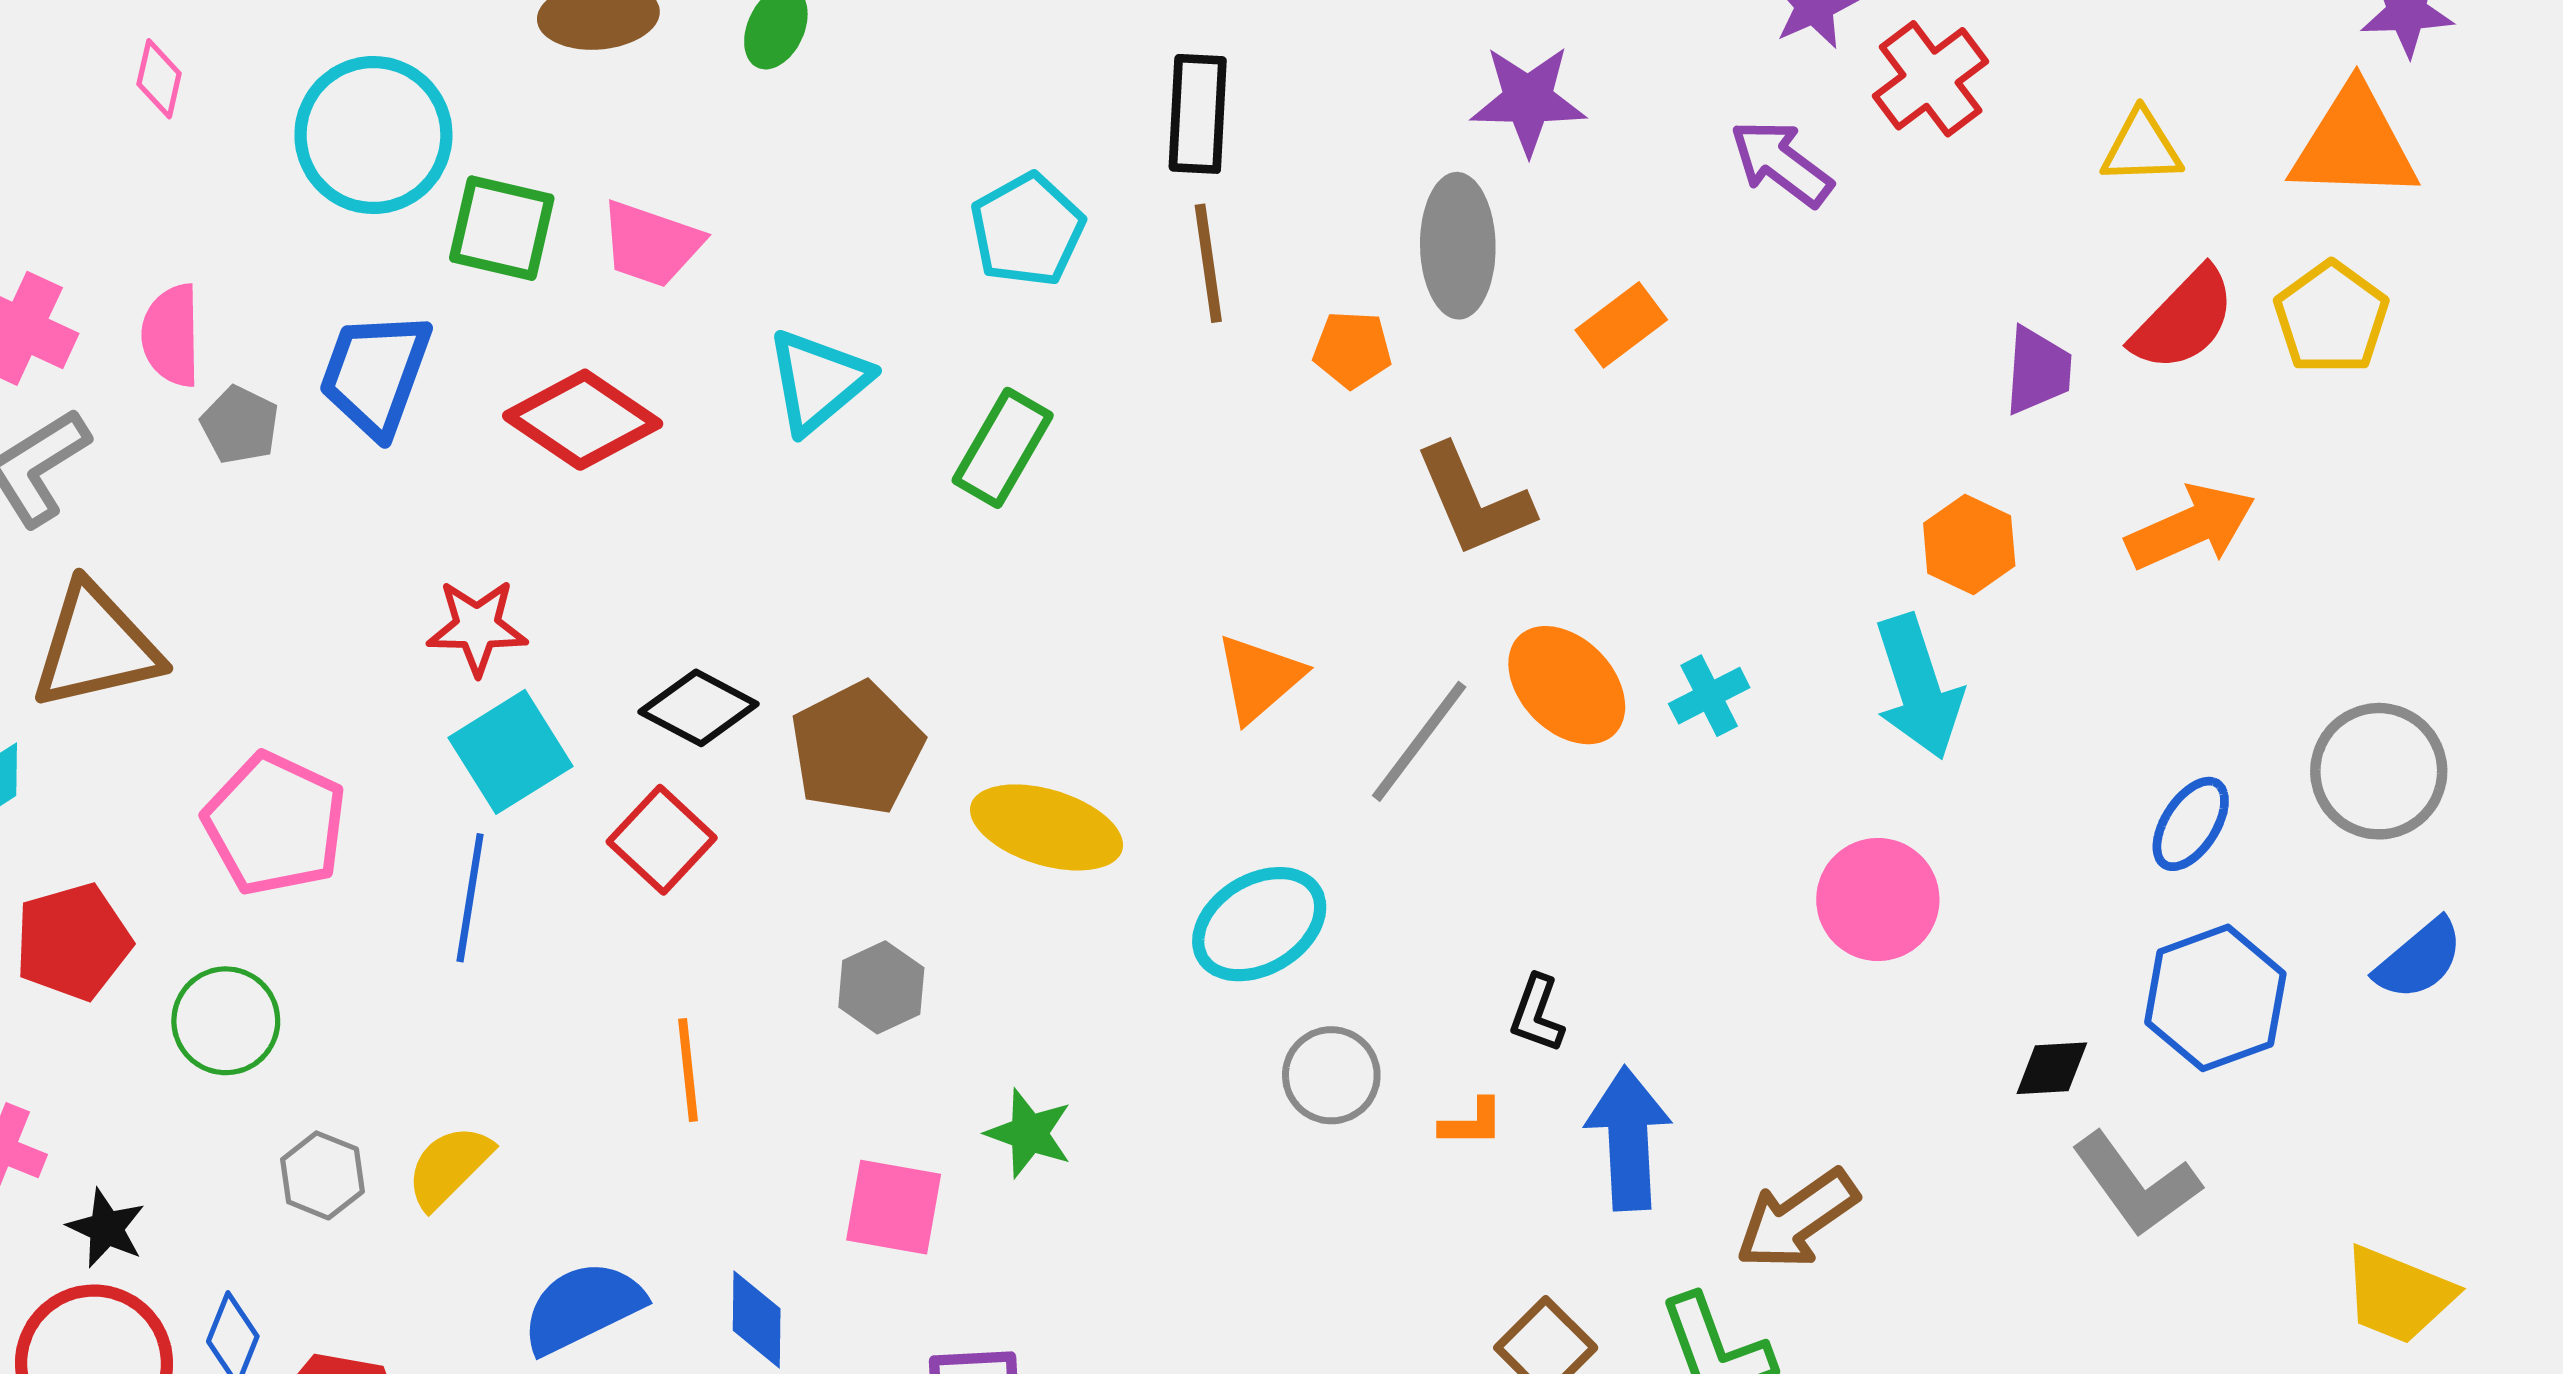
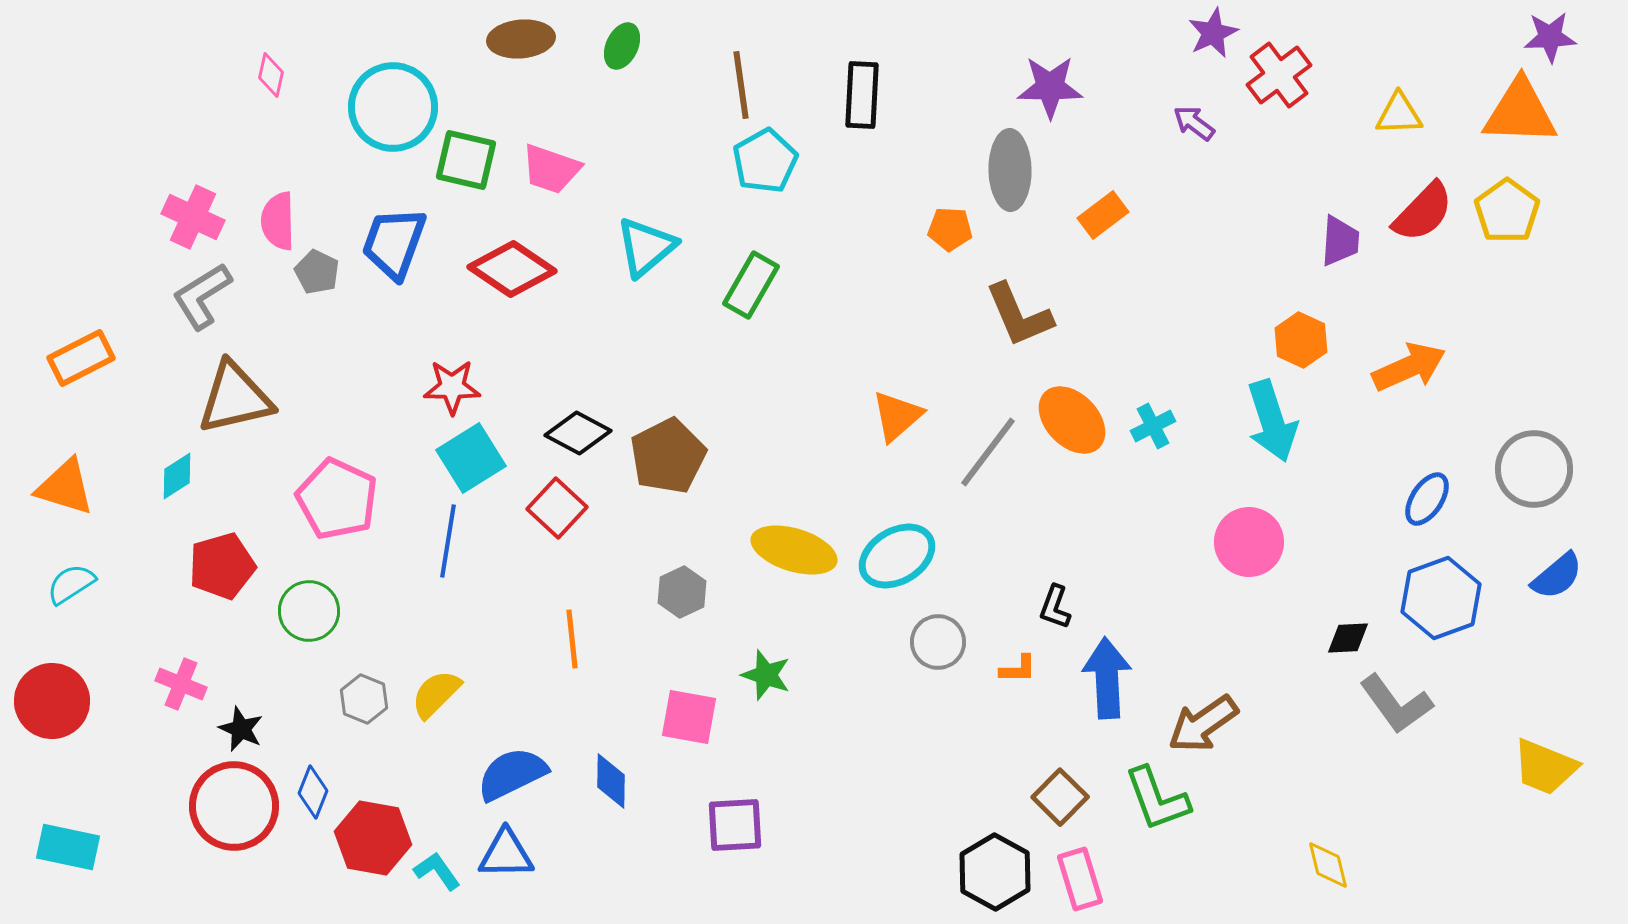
purple arrow: (1781, 163) -> (1194, 123), size x0.7
brown line: (1208, 263) -> (741, 85), moved
orange arrow: (2191, 527) -> (1409, 367), moved
yellow ellipse: (1047, 827) -> (794, 550), moved

